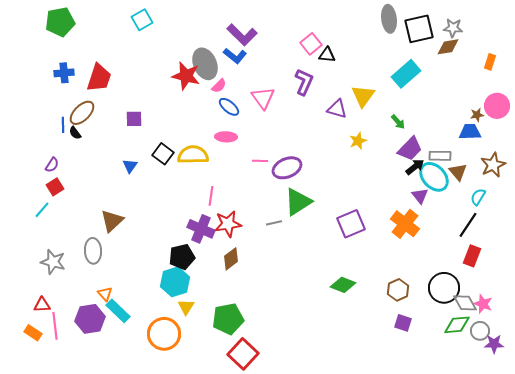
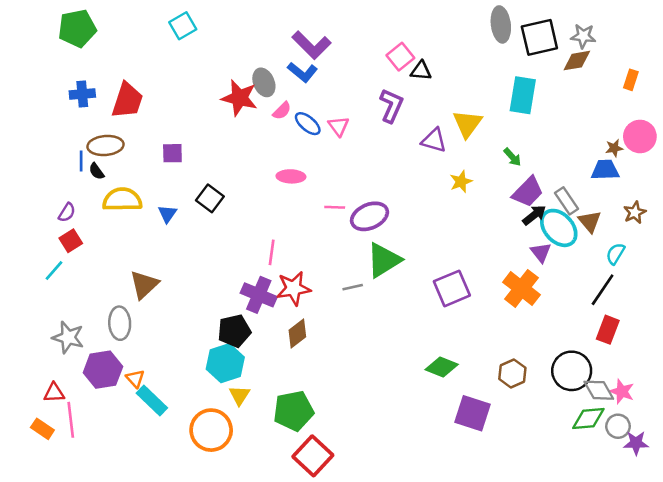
gray ellipse: (205, 64) -> (264, 82), size x0.7
cyan rectangle: (406, 74) -> (523, 95), turned -40
pink triangle: (263, 98) -> (339, 126), size x0.7
blue ellipse: (229, 107) -> (308, 124), moved
brown ellipse: (82, 113) -> (106, 146), turned 40
yellow semicircle: (193, 155) -> (122, 200), moved
gray rectangle: (440, 156) -> (567, 201), turned 55
brown star: (493, 165) -> (635, 212), size x0.7
purple hexagon: (90, 319) -> (103, 370), moved
purple square: (403, 323) -> (473, 413), moved, size x1.6

